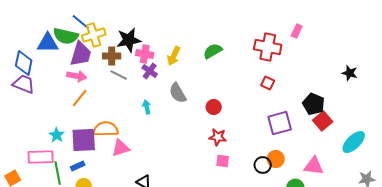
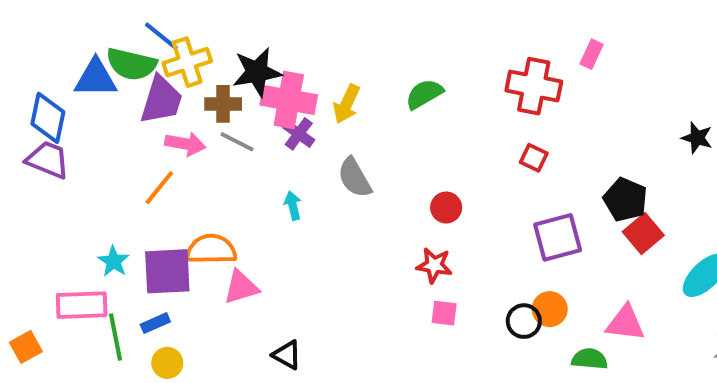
pink cross: (145, 54) -> (289, 100), size x1.5
pink arrow: (77, 76) -> (185, 144), moved
red circle: (214, 107) -> (446, 208), moved

